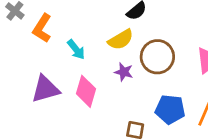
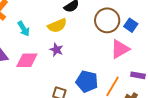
brown circle: (157, 57) -> (107, 20), moved
pink diamond: (86, 91) -> (27, 60), turned 65

